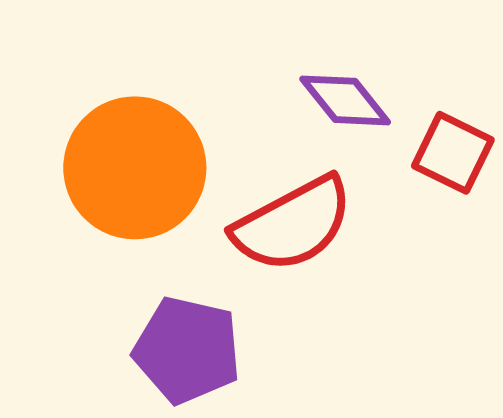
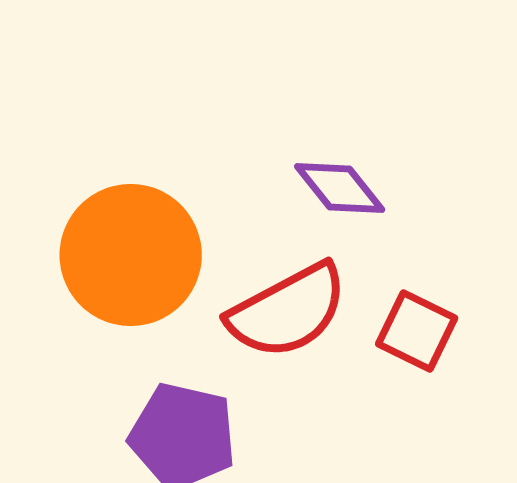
red square: (453, 153) -> (417, 331), moved

